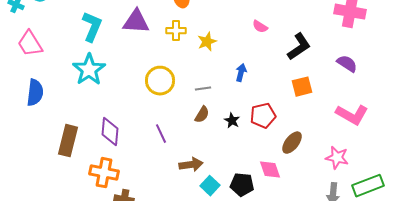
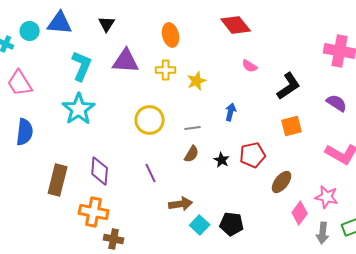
pink diamond: (270, 170) -> (300, 213), moved, turned 55

